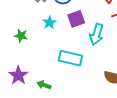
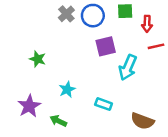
cyan star: (49, 23) -> (67, 89), moved
cyan rectangle: (70, 58) -> (104, 104), moved, size x0.6

